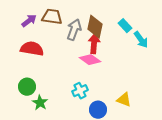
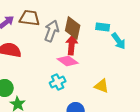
cyan rectangle: (125, 26) -> (103, 27), turned -40
cyan cross: (80, 91) -> (58, 82), moved
yellow triangle: (124, 100) -> (102, 86), moved

